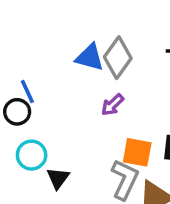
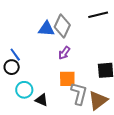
orange square: (137, 152) -> (67, 79), moved
black triangle: (58, 178) -> (42, 100), turned -32

